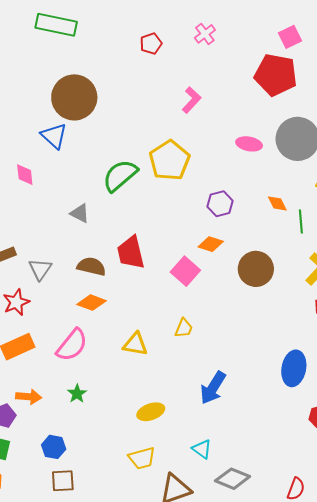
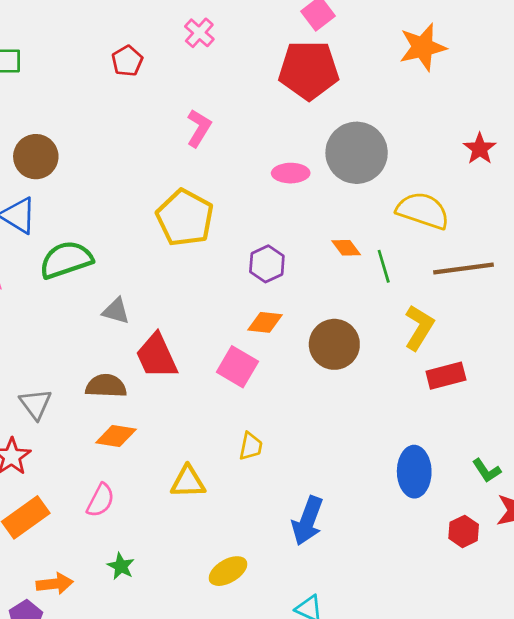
brown circle: (74, 97) -> (36, 157), size x0.7
green semicircle: (120, 175) -> (66, 260), moved, turned 33
gray triangle: (80, 213) -> (116, 311), moved
pink semicircle: (72, 345) -> (101, 500), size x0.7

